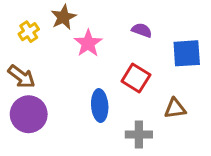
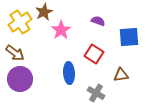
yellow cross: (29, 32) -> (20, 22), size x1.6
gray cross: (139, 135) -> (96, 93), turned 30

